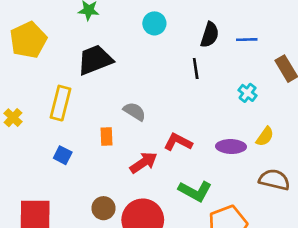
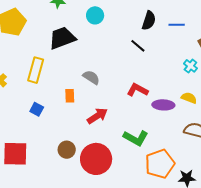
cyan circle: (154, 23) -> (95, 15), moved
black line: (196, 68) -> (138, 46), turned -42
cyan cross: (248, 93) -> (190, 66), moved
yellow semicircle: (265, 137) -> (189, 98), turned -105
red L-shape: (178, 142) -> (137, 90), moved

